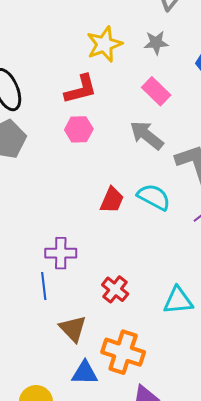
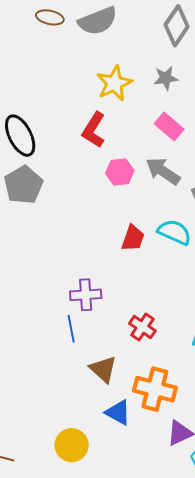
red L-shape: (81, 89) -> (94, 130), turned 141
pink hexagon: (79, 129) -> (120, 172), moved
blue triangle: (85, 373) -> (118, 412), turned 32

